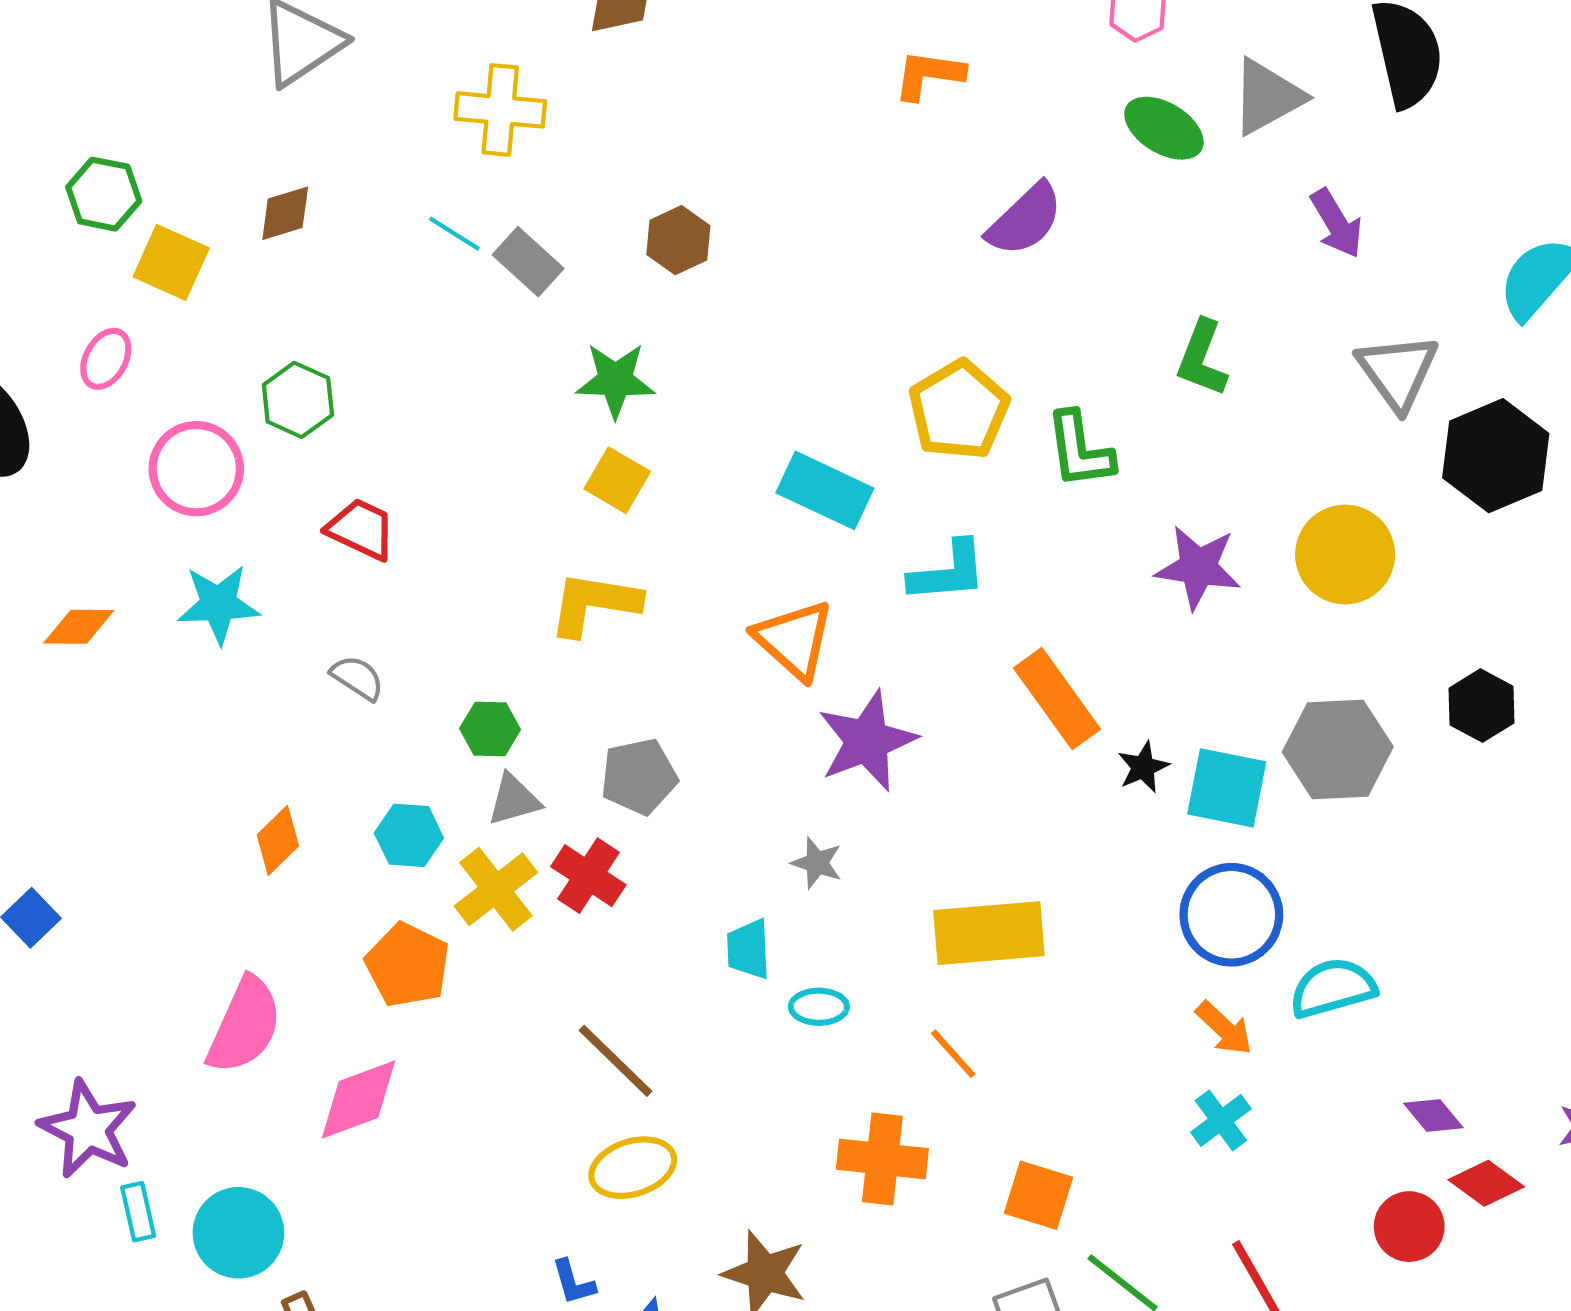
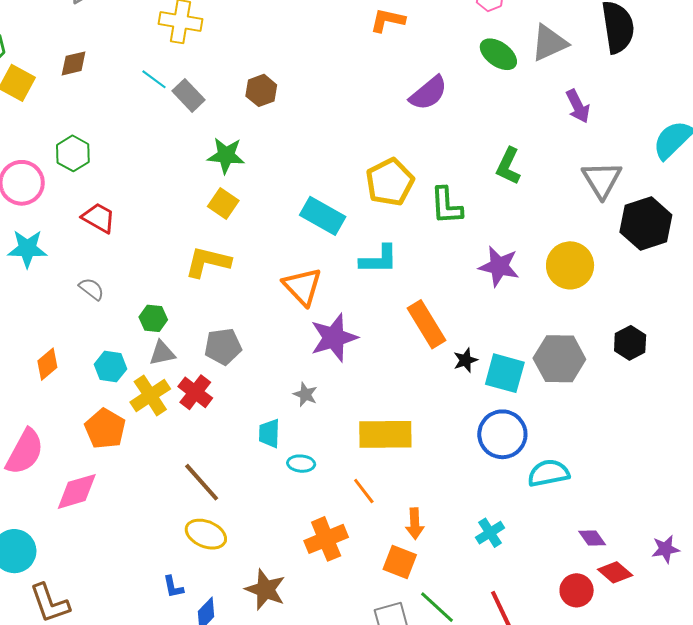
orange arrow: (1224, 1028) -> (415, 524), moved, turned 40
orange cross: (882, 1159) -> (326, 539), turned -33
yellow ellipse: (633, 1168) -> (206, 534), turned 36

